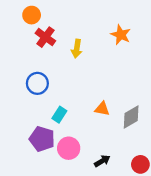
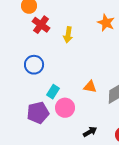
purple pentagon: (42, 139) -> (38, 113), turned -30
pink circle: (69, 148) -> (65, 108), moved

